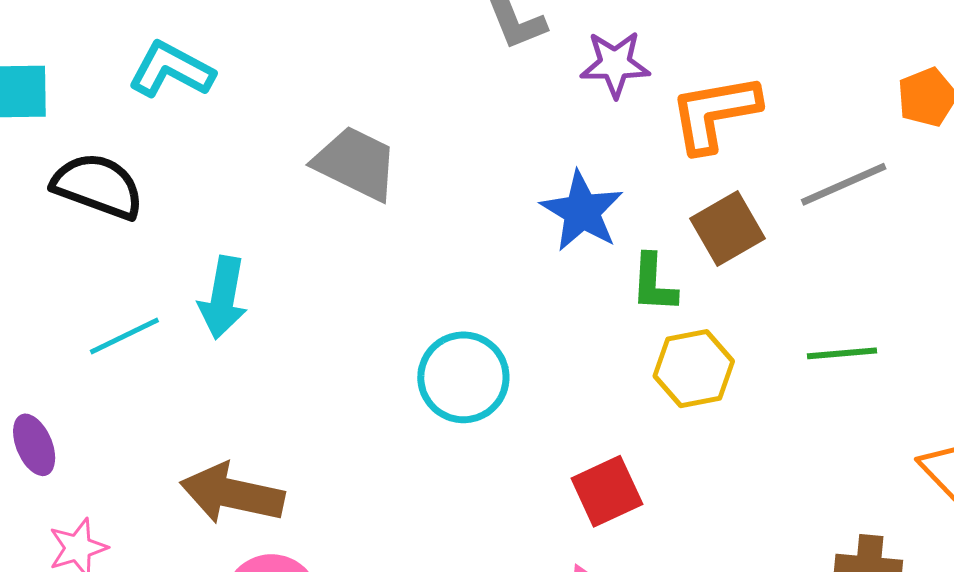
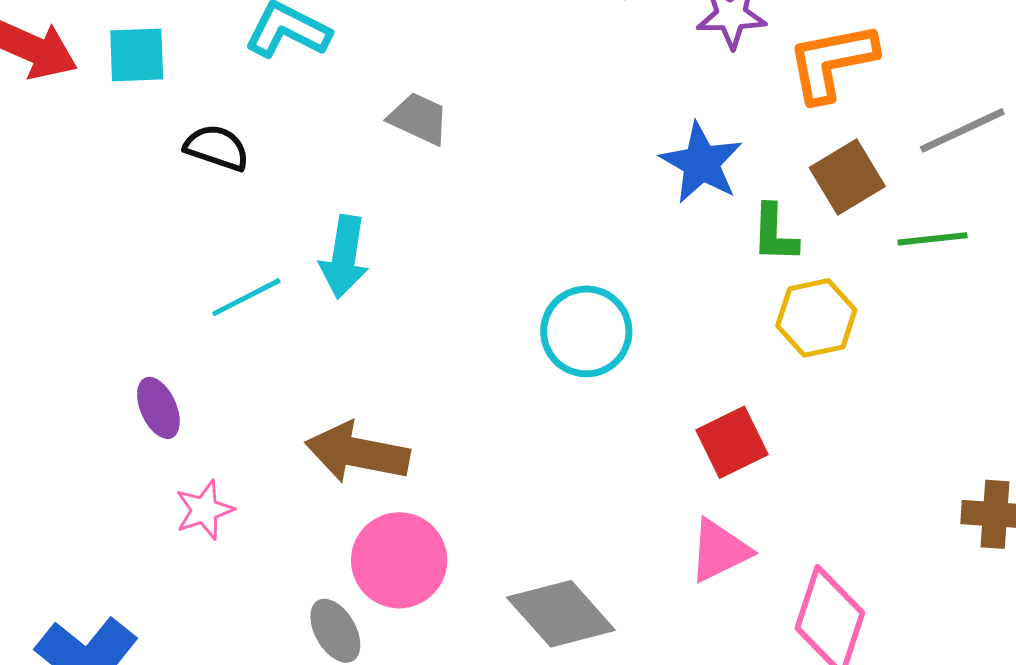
gray trapezoid: (356, 163) -> (419, 119), moved, size x0.7
black semicircle: (98, 186) -> (217, 148), size x0.7
green line: (842, 353) -> (932, 239), moved

